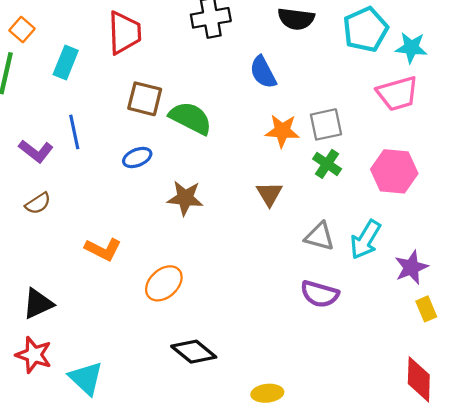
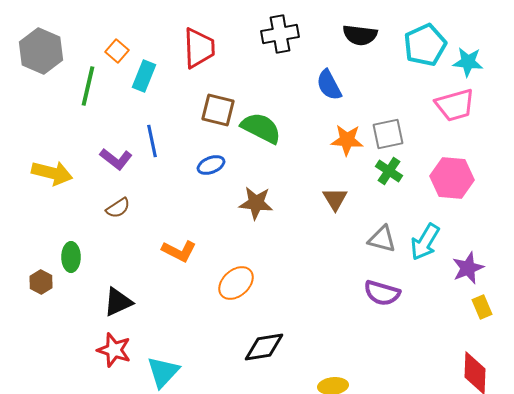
orange square: (22, 30) -> (117, 51), moved
black diamond: (194, 352) -> (264, 347), turned -48
cyan triangle: (86, 378) -> (163, 372), turned 30

